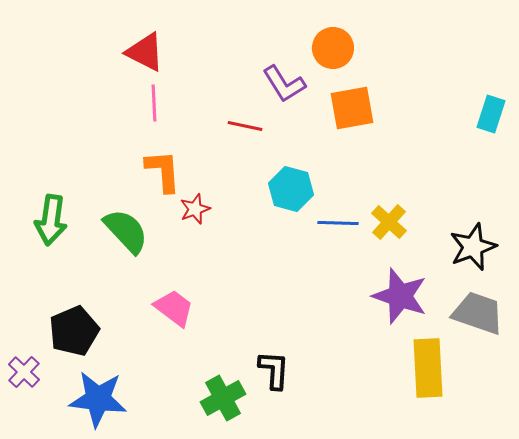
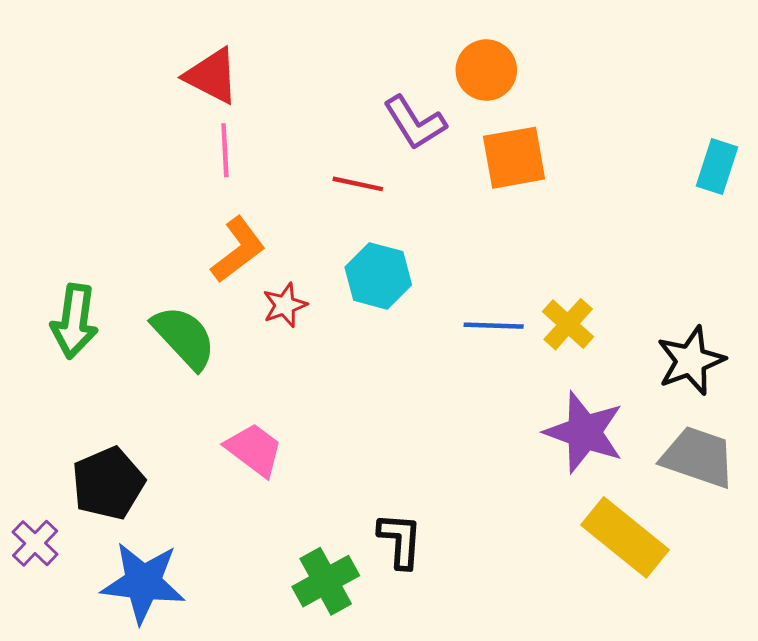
orange L-shape: (163, 171) -> (238, 250), turned 57
cyan hexagon: (291, 189) -> (378, 276), moved
yellow rectangle: (428, 368) -> (625, 537), turned -48

